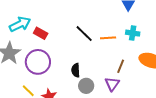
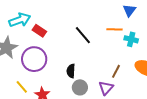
orange line: (108, 38) -> (115, 29), moved

